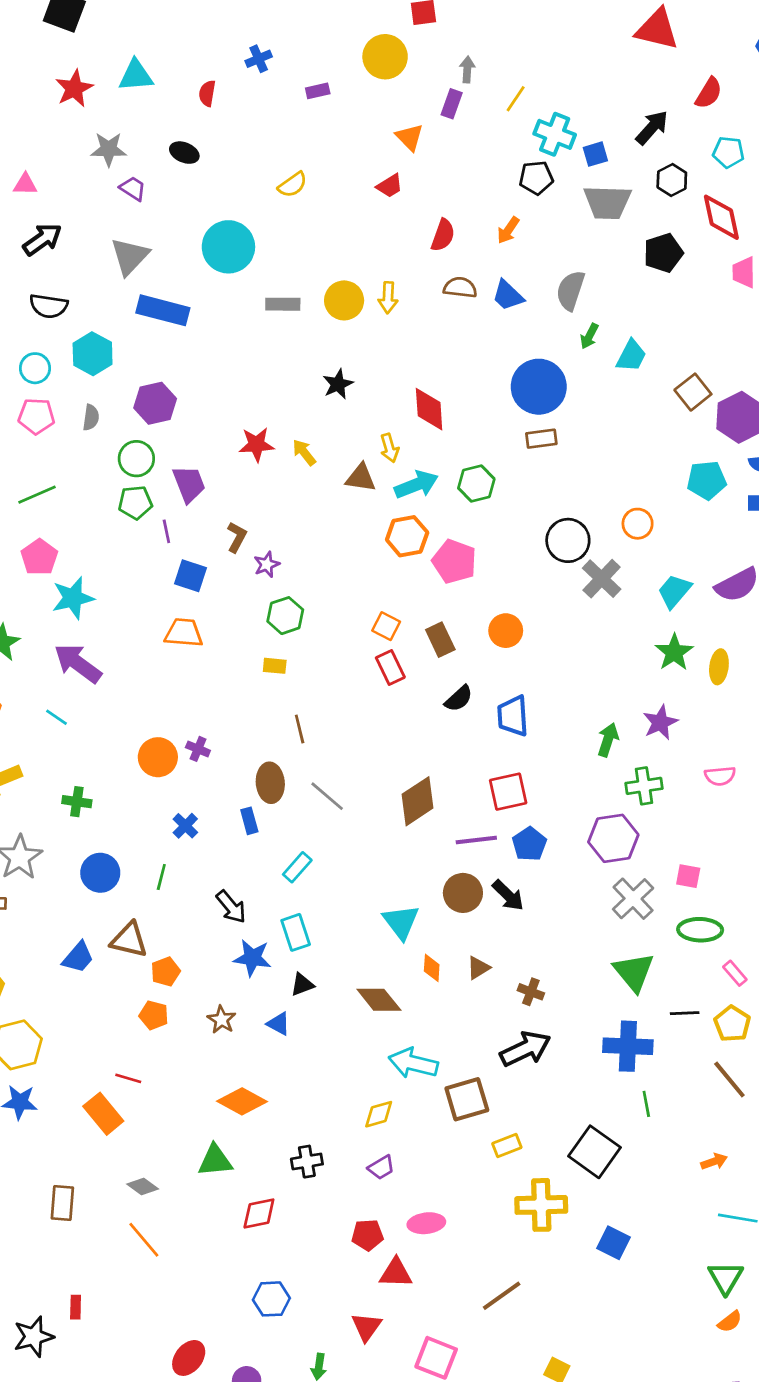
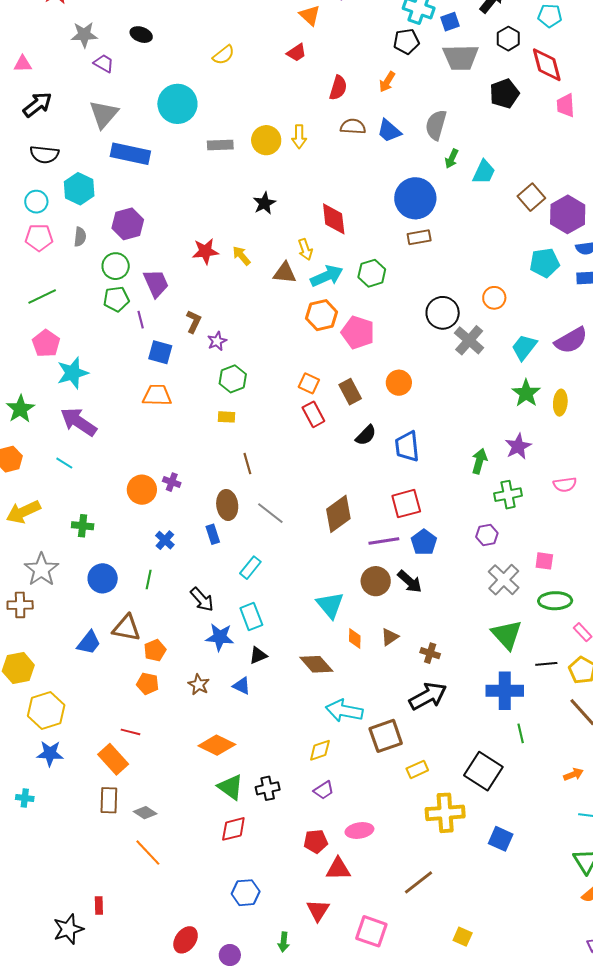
purple hexagon: (613, 838) -> (487, 535), size x0.6
green triangle: (215, 1160) -> (231, 787), moved, turned 44
brown rectangle: (62, 1203) -> (109, 800), moved

